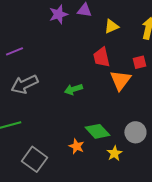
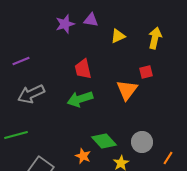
red trapezoid: (101, 57) -> (83, 69), moved
green arrow: (73, 89) -> (80, 99), size x1.4

